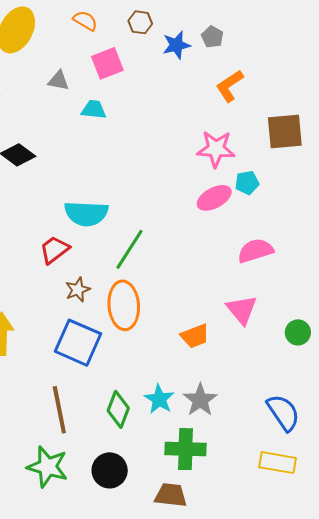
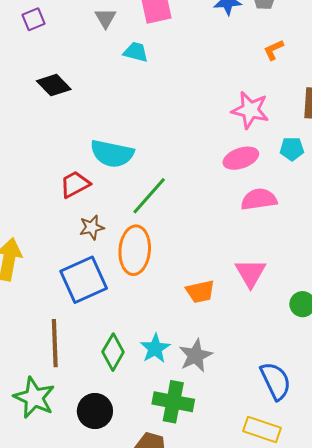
gray triangle: (59, 81) -> (105, 18), turned 40
orange L-shape: (230, 86) -> (274, 50), size x0.7
cyan pentagon: (247, 183) -> (292, 149), moved
pink semicircle: (255, 251) -> (259, 199), moved
blue square: (78, 343) -> (84, 280), turned 33

